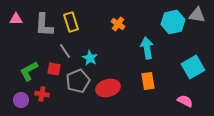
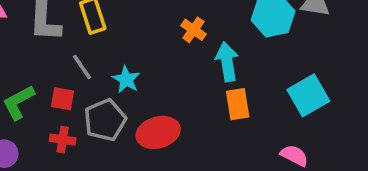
orange cross: (118, 24) -> (193, 30), moved
orange rectangle: (148, 81) -> (238, 104), moved
red cross: (42, 94) -> (63, 140), moved

